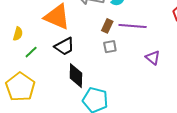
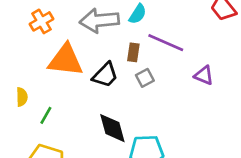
purple line: (133, 26) -> (166, 43), turned 36
black trapezoid: (64, 46) -> (105, 75), moved

